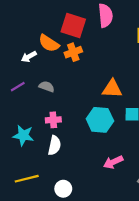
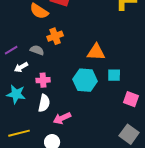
orange cross: (73, 52) -> (55, 36), moved
white arrow: (29, 57) -> (21, 67), moved
pink arrow: (113, 162) -> (62, 118), moved

